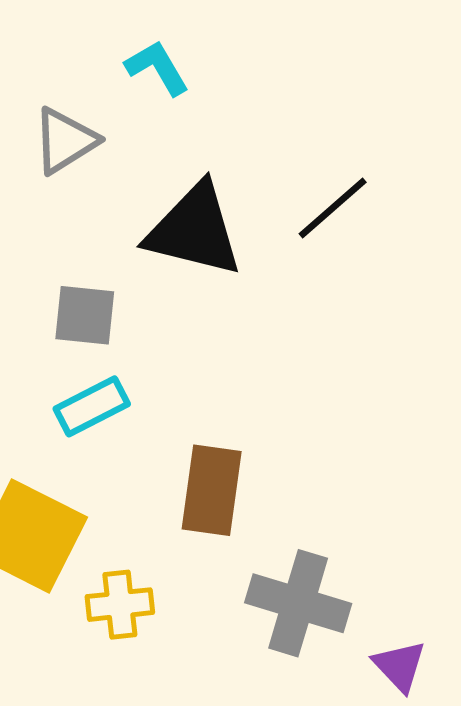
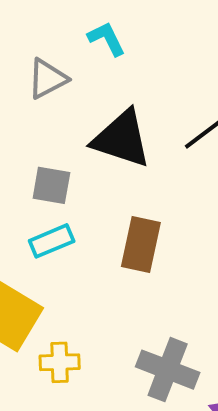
brown rectangle: (212, 490) -> (141, 245), moved

